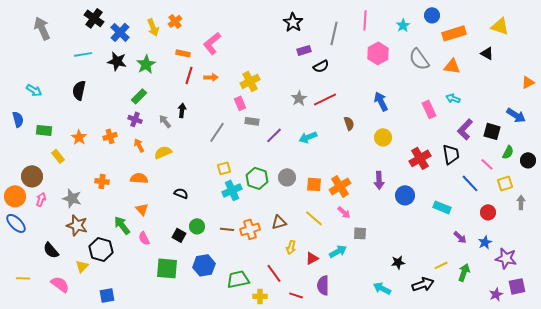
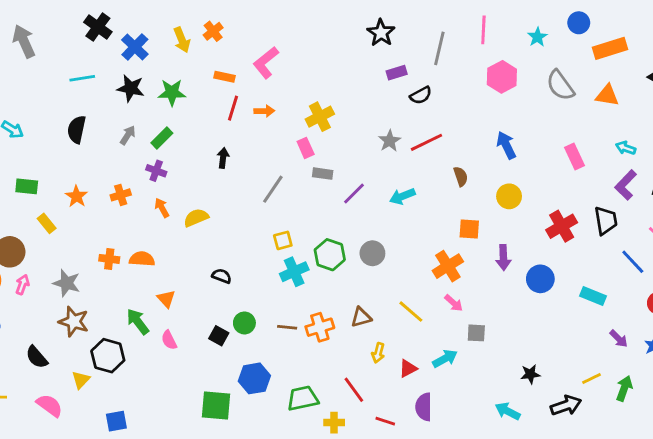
green star: (146, 64) -> (172, 92), turned 30
cyan arrow: (453, 98) -> (626, 148), moved
gray arrow: (165, 121) -> (128, 135), moved, turned 72
orange semicircle: (139, 178) -> (142, 259), moved
orange square: (314, 184) -> (469, 229), moved
green square: (167, 268) -> (216, 405), moved

